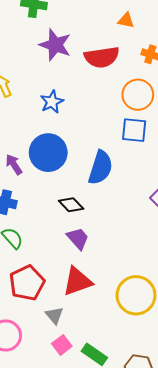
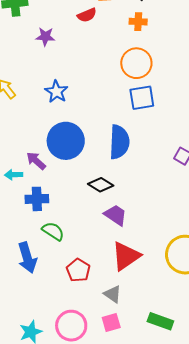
purple star: (55, 45) -> (45, 37), size x0.6
red semicircle: (102, 57) -> (87, 15), moved, size x0.6
red pentagon: (27, 283) -> (78, 270), size x0.7
pink square: (62, 345) -> (111, 323), moved, turned 36

